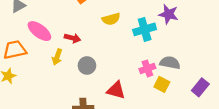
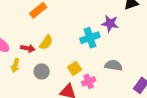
yellow semicircle: (111, 19) -> (46, 42), moved, turned -35
pink cross: (147, 68) -> (89, 81), moved
yellow square: (162, 84) -> (74, 68), moved, turned 32

